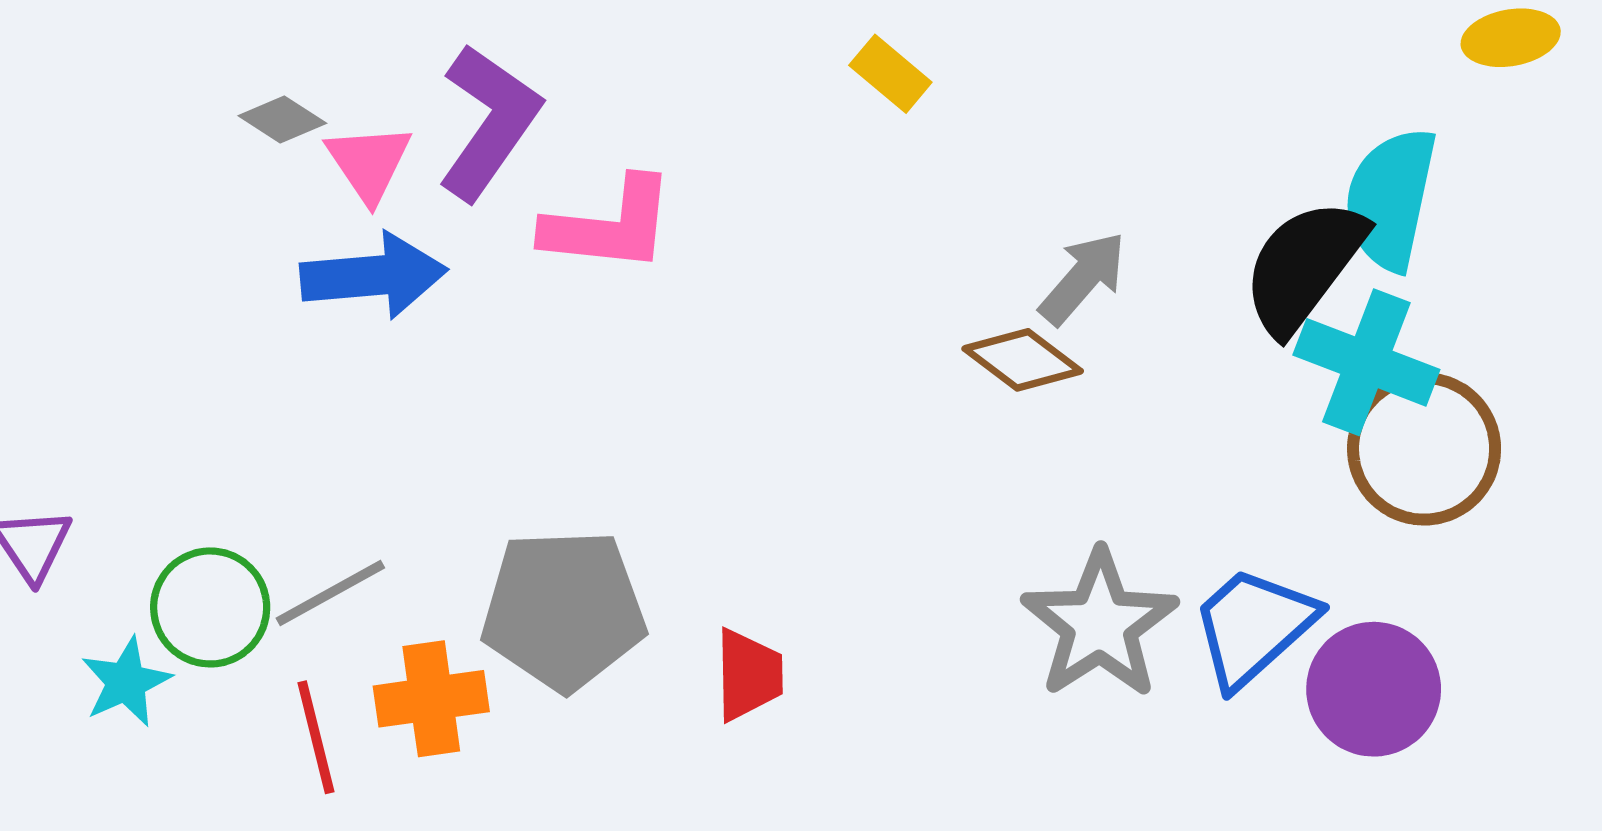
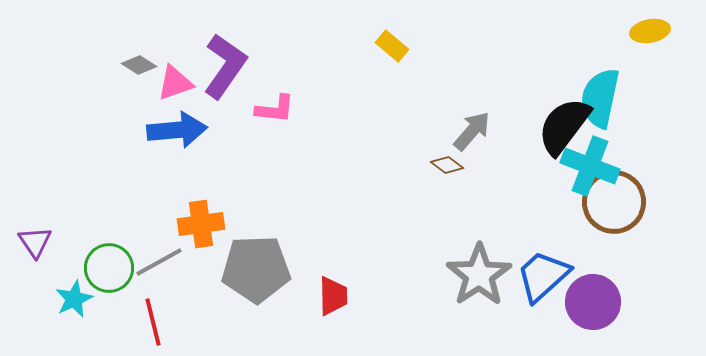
pink triangle: (369, 163) -> (175, 83), turned 45
pink L-shape: (609, 225) -> (275, 109), size x0.7
brown diamond: (1023, 360) -> (447, 165), size x0.7
orange cross: (431, 699) -> (201, 224), moved

